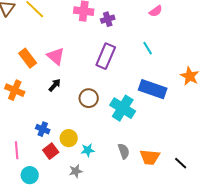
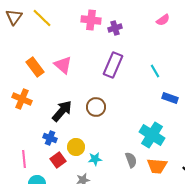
cyan line: (148, 48) -> (155, 71), moved
black arrow: (55, 85) -> (62, 111), moved, size x1.6
blue rectangle: (153, 89) -> (170, 98), moved, size x0.6
cyan cross: (123, 108) -> (152, 135), moved

